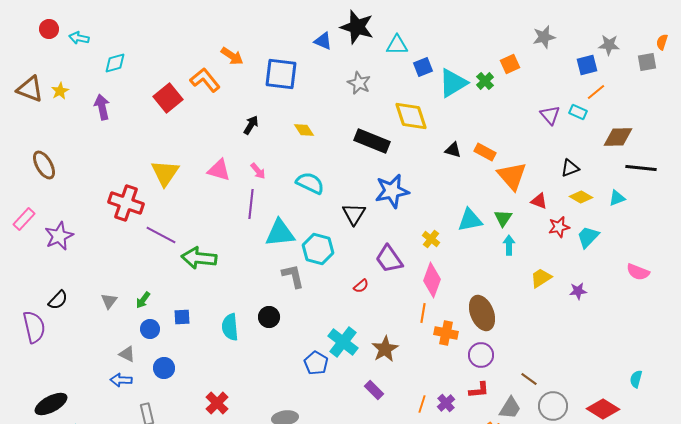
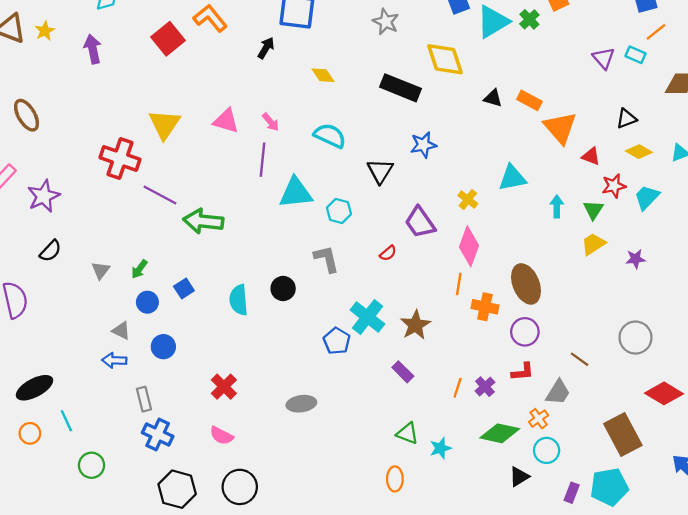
black arrow: (251, 125) -> (266, 48), moved
blue star: (392, 191) -> (423, 145), size x0.7
green triangle: (503, 218) -> (593, 210), moved
cyan hexagon: (318, 249) -> (339, 211), size x0.7
gray L-shape: (293, 276) -> (326, 259), moved
black semicircle: (58, 300) -> (50, 251), moved
blue square: (182, 317) -> (184, 289), turned -30
gray circle: (553, 406) -> (635, 338), moved

